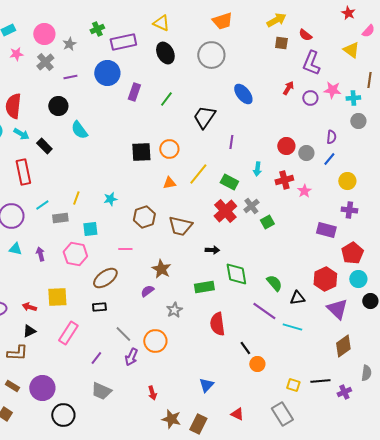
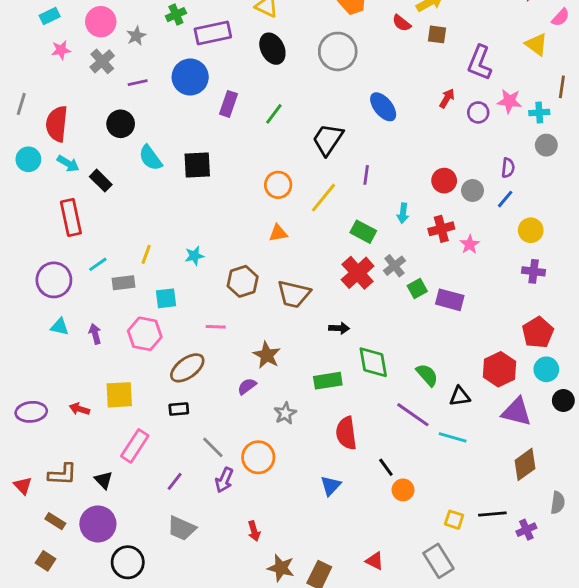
red semicircle: (305, 35) -> (402, 23), moved
black square: (141, 152) -> (197, 165), moved
yellow line: (198, 174) -> (324, 198), moved
purple rectangle: (326, 230) -> (450, 300), moved
purple triangle: (337, 309) -> (517, 412), turned -30
black triangle: (29, 331) -> (104, 480), moved, turned -48
blue triangle: (206, 385) -> (331, 486), moved

